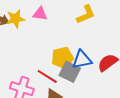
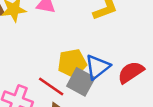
blue triangle: (82, 60) -> (97, 67), turned -30

